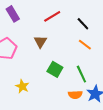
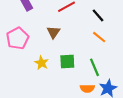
green square: (55, 69) -> (67, 62), turned -35
yellow star: (22, 86) -> (42, 63), moved

